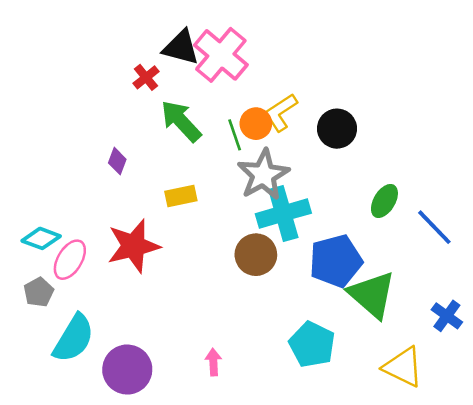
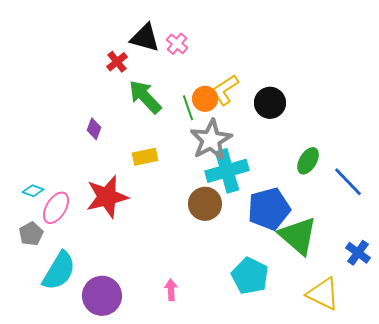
pink cross: (221, 55) -> (177, 44), size x0.5
cyan diamond: (41, 238) -> (33, 191), size x0.7

